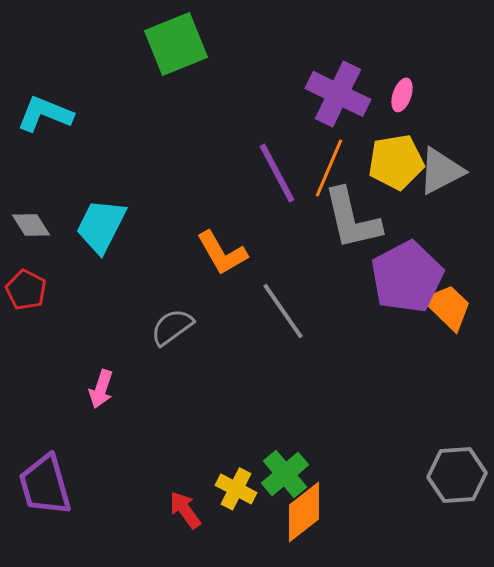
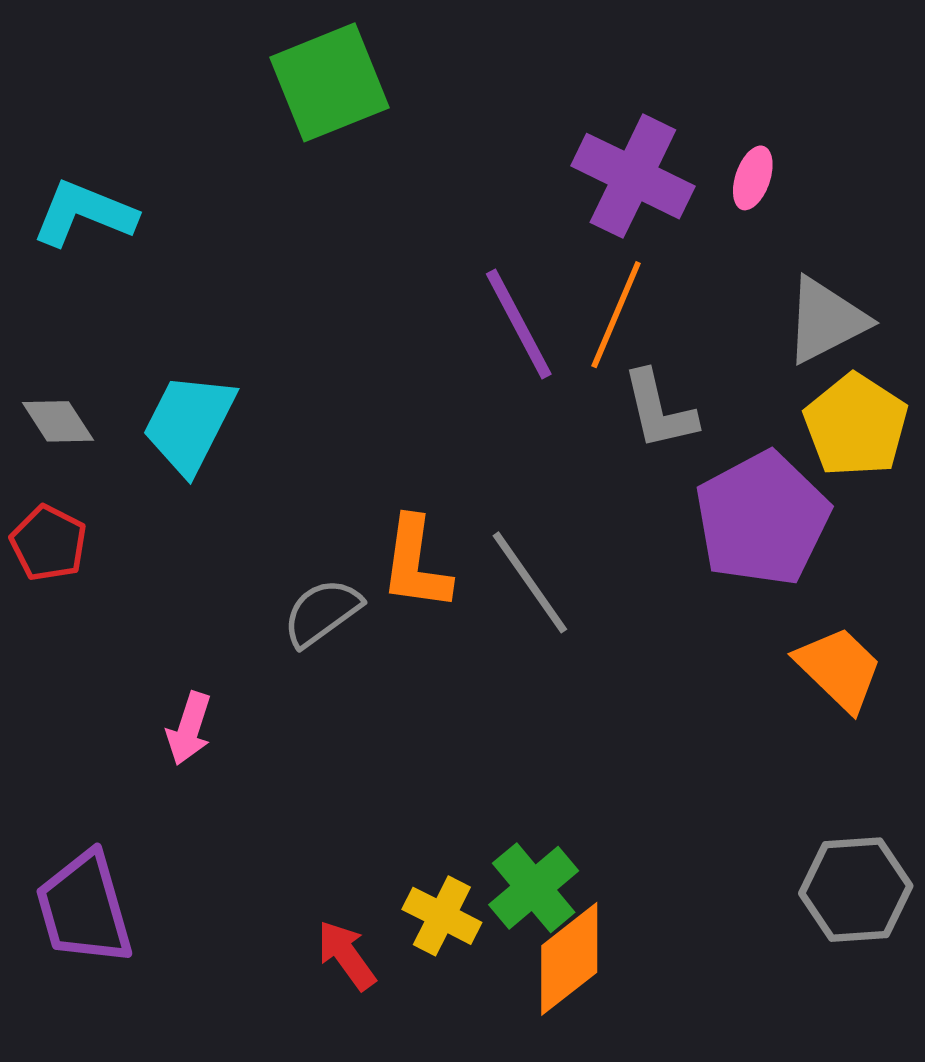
yellow pentagon: (396, 162) -> (856, 425), moved, turned -30
gray L-shape: (352, 219) -> (659, 410), size x0.7
orange L-shape: (222, 253) -> (416, 564), moved, turned 38
orange trapezoid: (448, 307) -> (839, 669), moved

